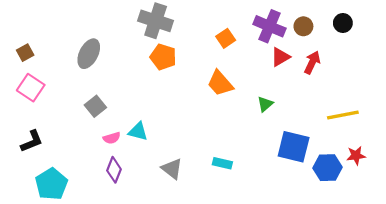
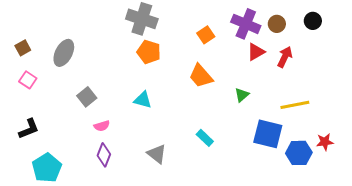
gray ellipse: (89, 54) -> (64, 53), moved
pink square: (31, 88) -> (28, 80), size x0.7
yellow line: (343, 115) -> (295, 105), moved
cyan triangle: (138, 131) -> (143, 100), moved
cyan rectangle: (222, 163) -> (205, 138), moved, turned 30

